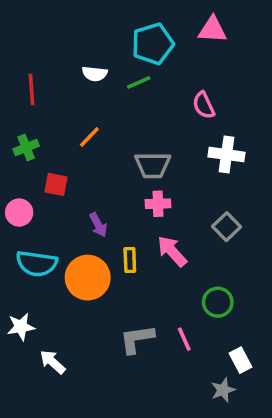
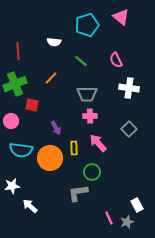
pink triangle: (212, 30) -> (121, 17), turned 36
green line: (139, 82) -> (81, 61), moved, turned 64
green cross: (26, 147) -> (15, 84), size x1.6
green circle: (218, 302) -> (92, 172), moved
pink line: (184, 339) -> (109, 218), moved

